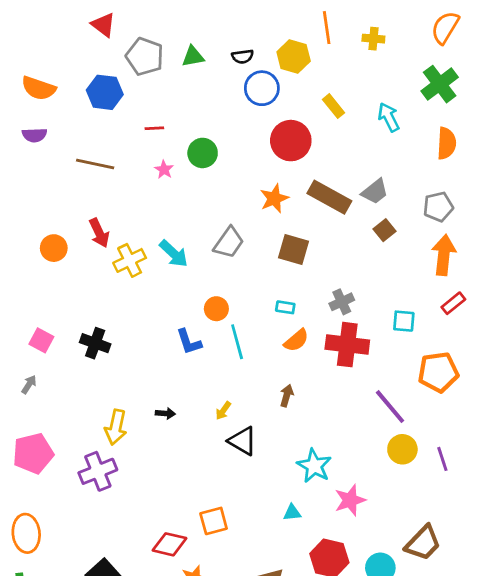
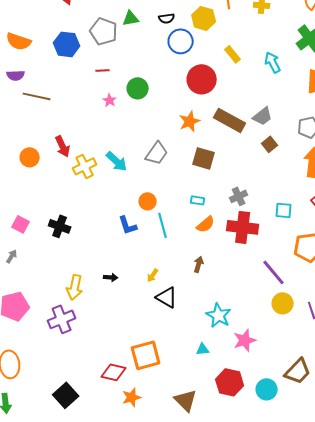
gray pentagon: (145, 57) -> (104, 31), moved
brown line: (95, 164) -> (37, 96), moved
orange square: (214, 521) -> (146, 355), size x1.4

